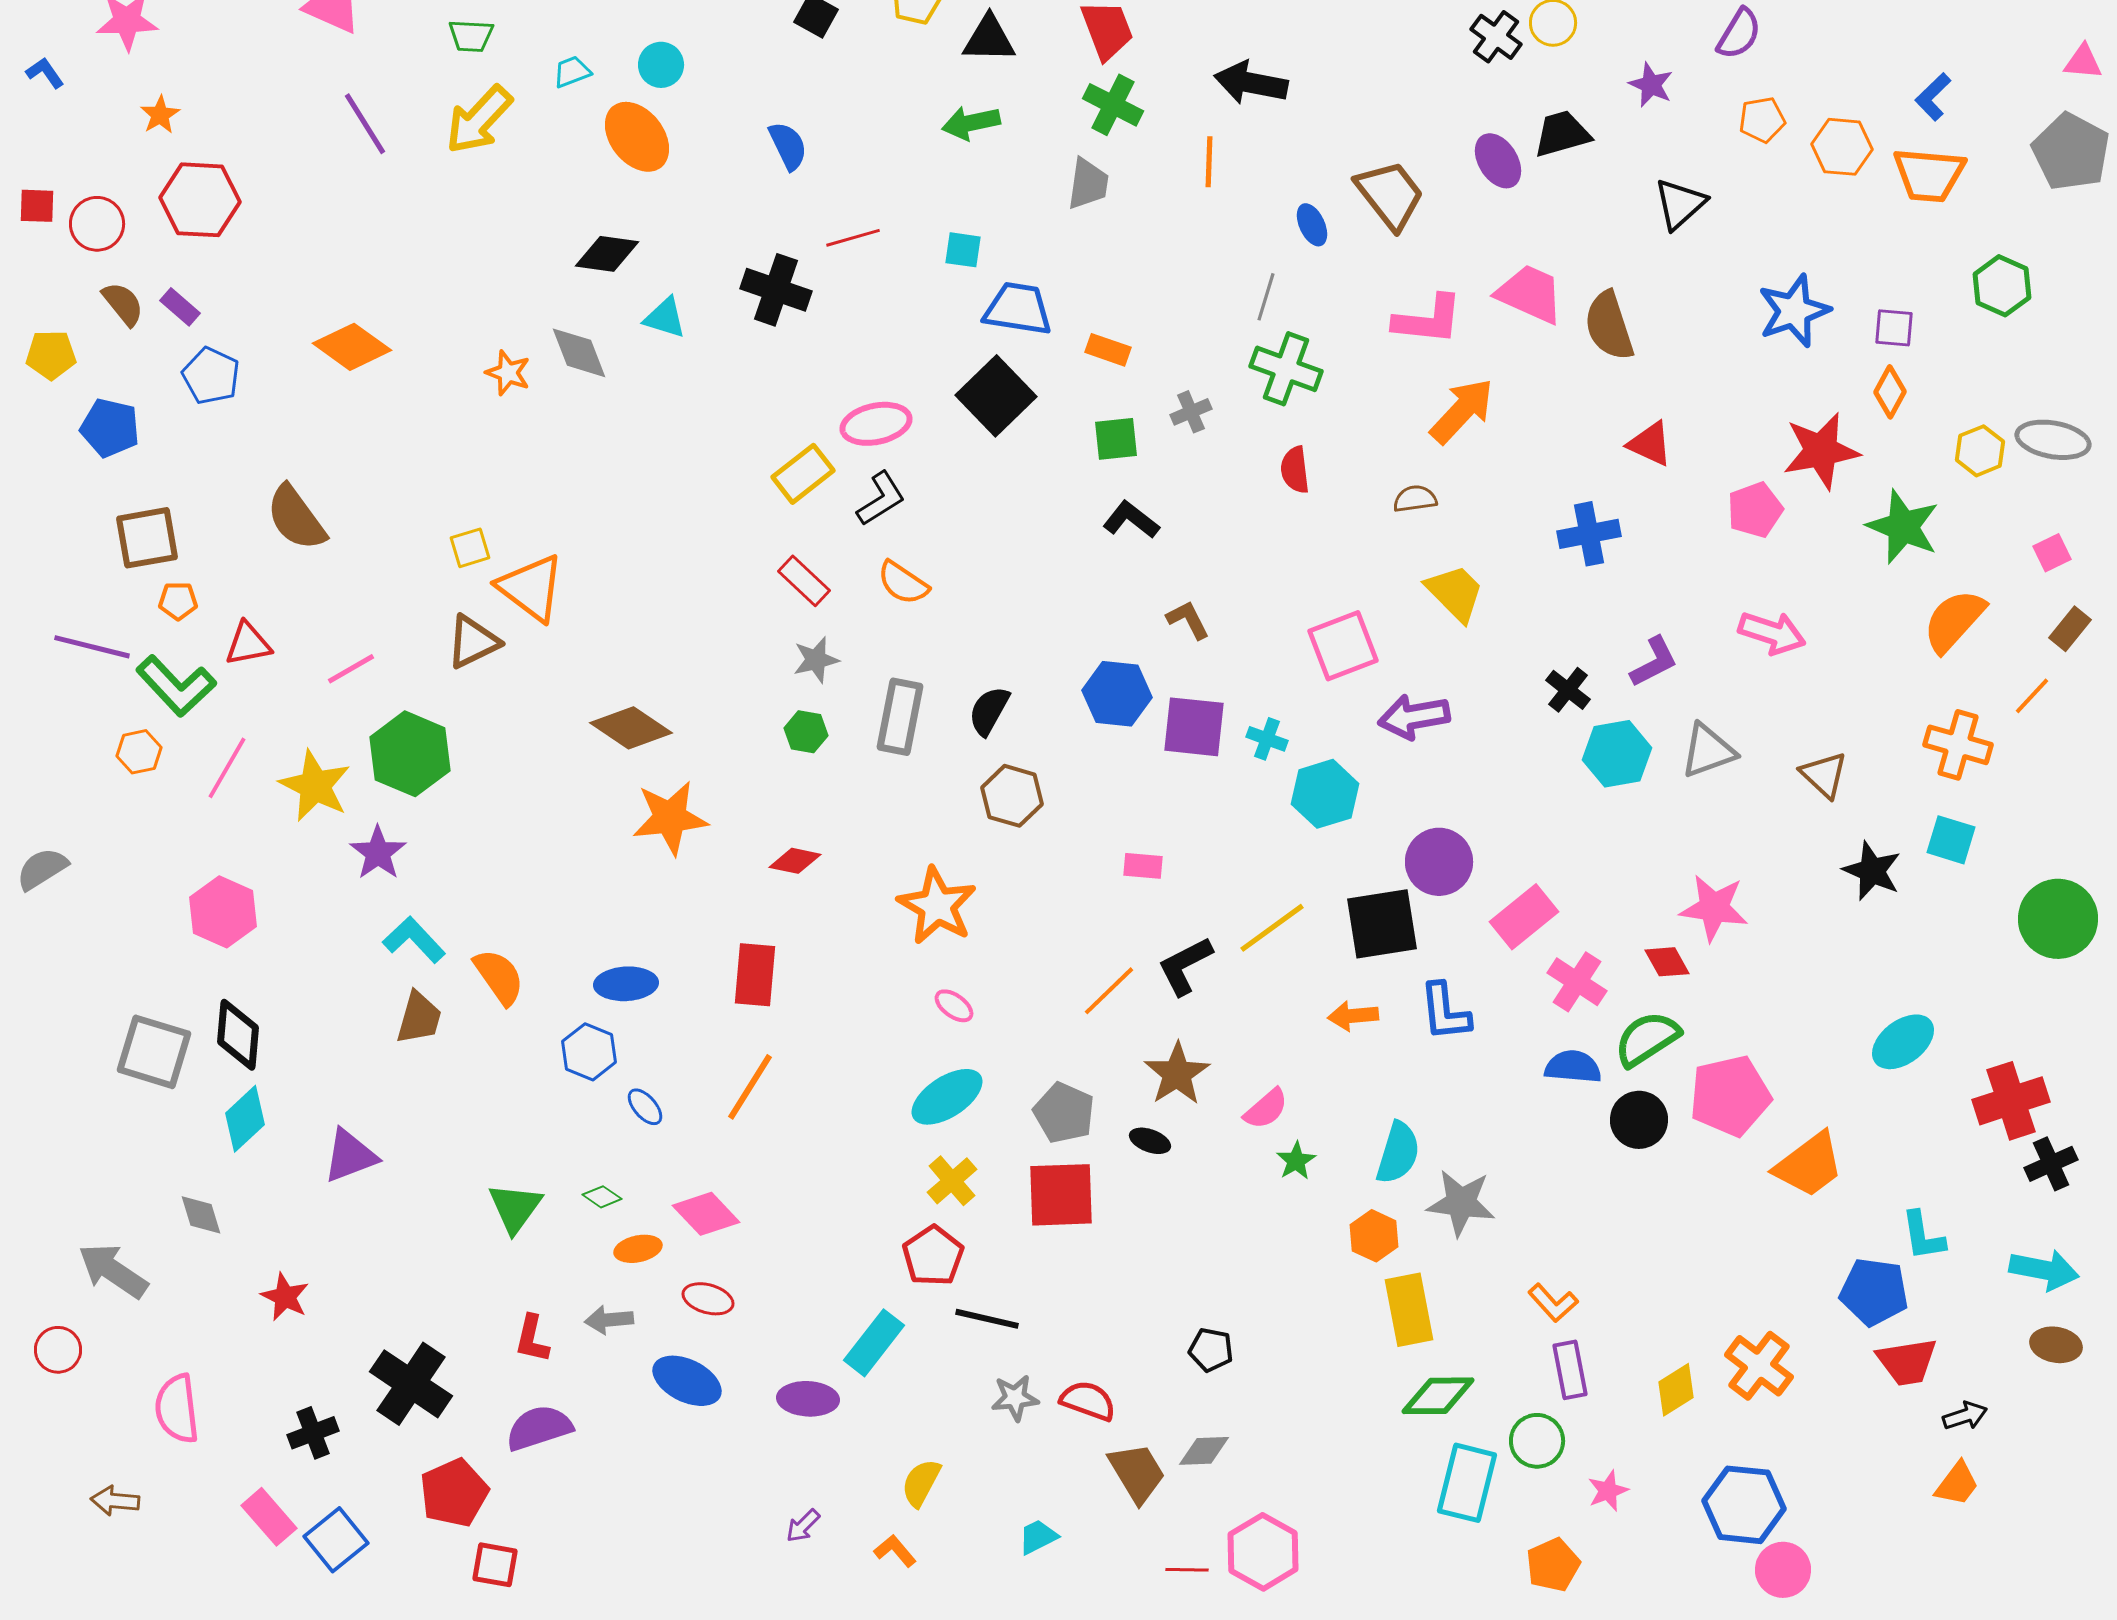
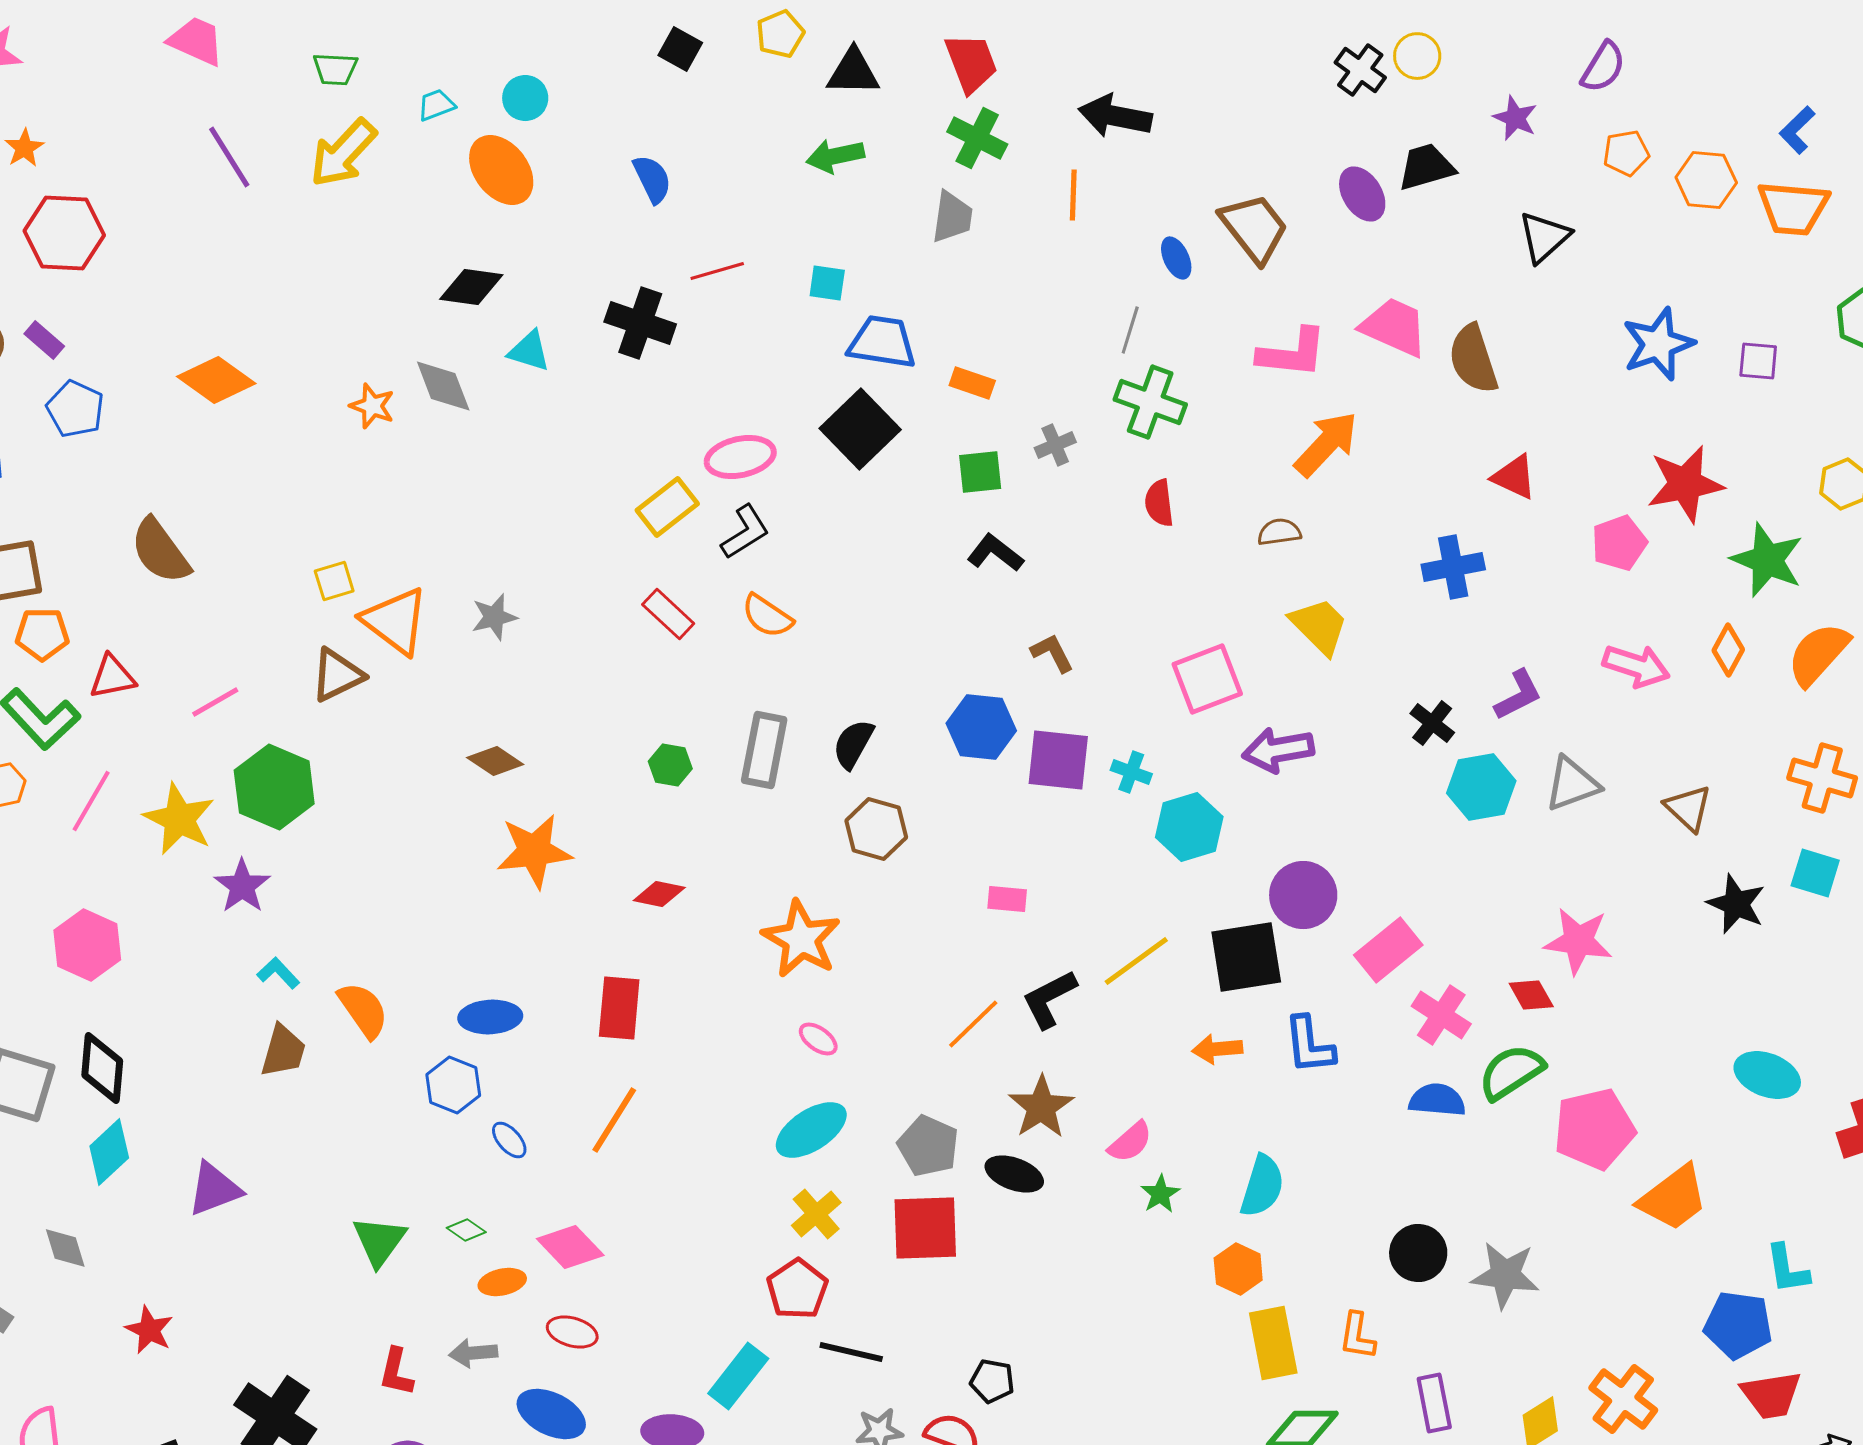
orange diamond: (1890, 392) -> (1728, 650), moved
orange pentagon: (178, 601) -> (42, 634), size x1.4
gray star: (816, 660) -> (494, 617), moved
brown diamond: (631, 728) -> (495, 761), size x0.7
cyan L-shape: (414, 940) -> (278, 973), size x0.7
cyan ellipse: (1903, 1042) -> (1767, 1075), turned 58
black circle: (1639, 1120) -> (1418, 1253), moved
black ellipse: (1150, 1141) -> (1014, 1174), size x1.4
gray star: (1461, 1203) -> (1505, 1275), moved
orange L-shape: (1553, 1303) -> (1357, 1336), moved, turned 51
black pentagon: (1211, 1350) -> (992, 1381), moved

